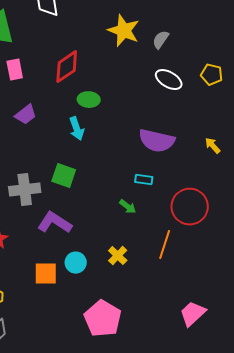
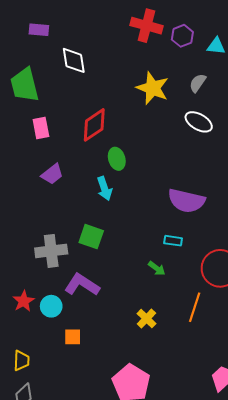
gray semicircle: (161, 40) -> (198, 83), moved
white ellipse: (169, 80) -> (199, 122), moved
green ellipse: (89, 100) -> (117, 159), turned 70
cyan circle: (76, 263) -> (51, 306), moved
orange square: (46, 274) -> (73, 337), size x0.7

